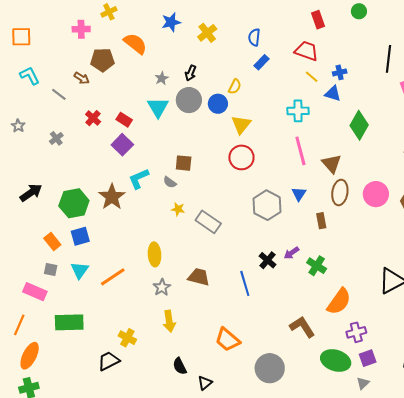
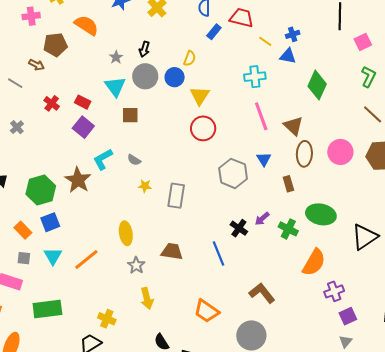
red trapezoid: (306, 51) -> (242, 18), moved
brown square: (184, 163) -> (130, 115), moved
gray rectangle: (208, 222) -> (176, 196), turned 70
brown L-shape: (302, 327) -> (262, 293), moved
green ellipse: (336, 361) -> (321, 214), moved

